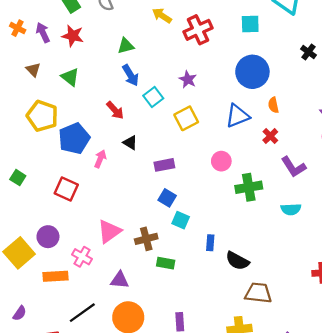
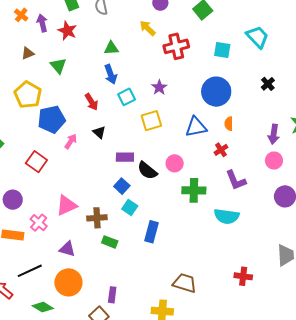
brown triangle: (33, 70) -> (28, 53), turned 40
cyan semicircle: (291, 209) -> (227, 216), size x1.4
blue rectangle: (210, 243) -> (152, 232), size x1.5
black semicircle: (237, 261) -> (147, 171), moved

